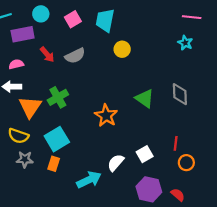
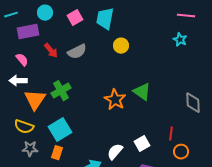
pink semicircle: (16, 64) -> (22, 60), turned 64
gray diamond: (180, 94) -> (193, 103), moved
orange star: (106, 116) -> (115, 100), moved

